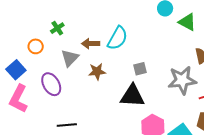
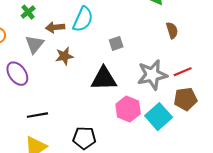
green cross: (57, 28) -> (28, 12), moved
gray square: (140, 69) -> (116, 43), moved
gray star: (182, 80) -> (152, 75), moved

